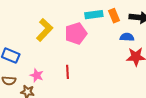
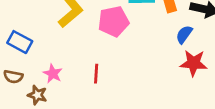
blue semicircle: (127, 37) -> (184, 34), turned -64

